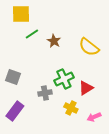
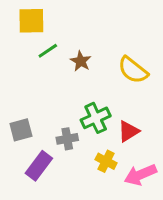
gray square: (13, 77) -> (21, 130), moved, turned -35
purple rectangle: (15, 111) -> (39, 166), moved
pink arrow: (94, 117) -> (140, 175), size x1.5

